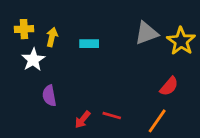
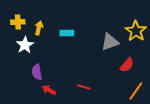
gray triangle: (146, 33) -> (110, 42), moved
red arrow: (83, 120) -> (49, 90), moved, turned 80
orange line: (157, 121) -> (136, 91), moved

